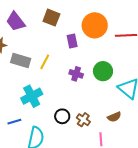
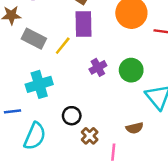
purple rectangle: (72, 41) -> (84, 24), moved, size x1.5
purple cross: (76, 74) -> (98, 67), turned 32
brown cross: (83, 120) -> (90, 136), moved

